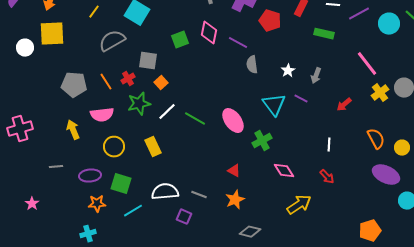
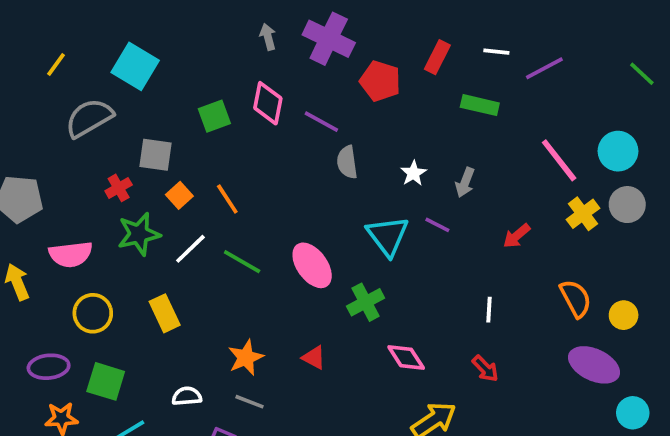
cyan circle: (389, 24) -> (618, 151), moved
orange line: (106, 82) -> (227, 199), moved
white semicircle: (165, 192) -> (187, 396), size x0.6
orange star: (235, 200) -> (246, 357), moved

